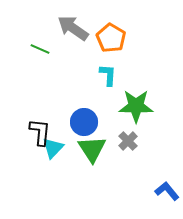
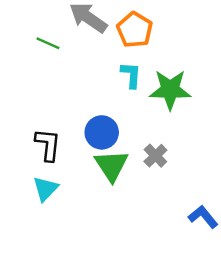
green star: (136, 106) -> (170, 90), moved
cyan triangle: (53, 148) -> (45, 189), moved

